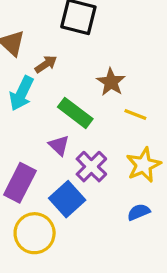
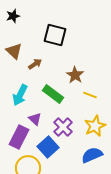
cyan arrow: (22, 93) -> (20, 95), moved
purple triangle: (59, 145) -> (35, 119), moved
blue semicircle: (139, 212) -> (92, 155), size x1.5

